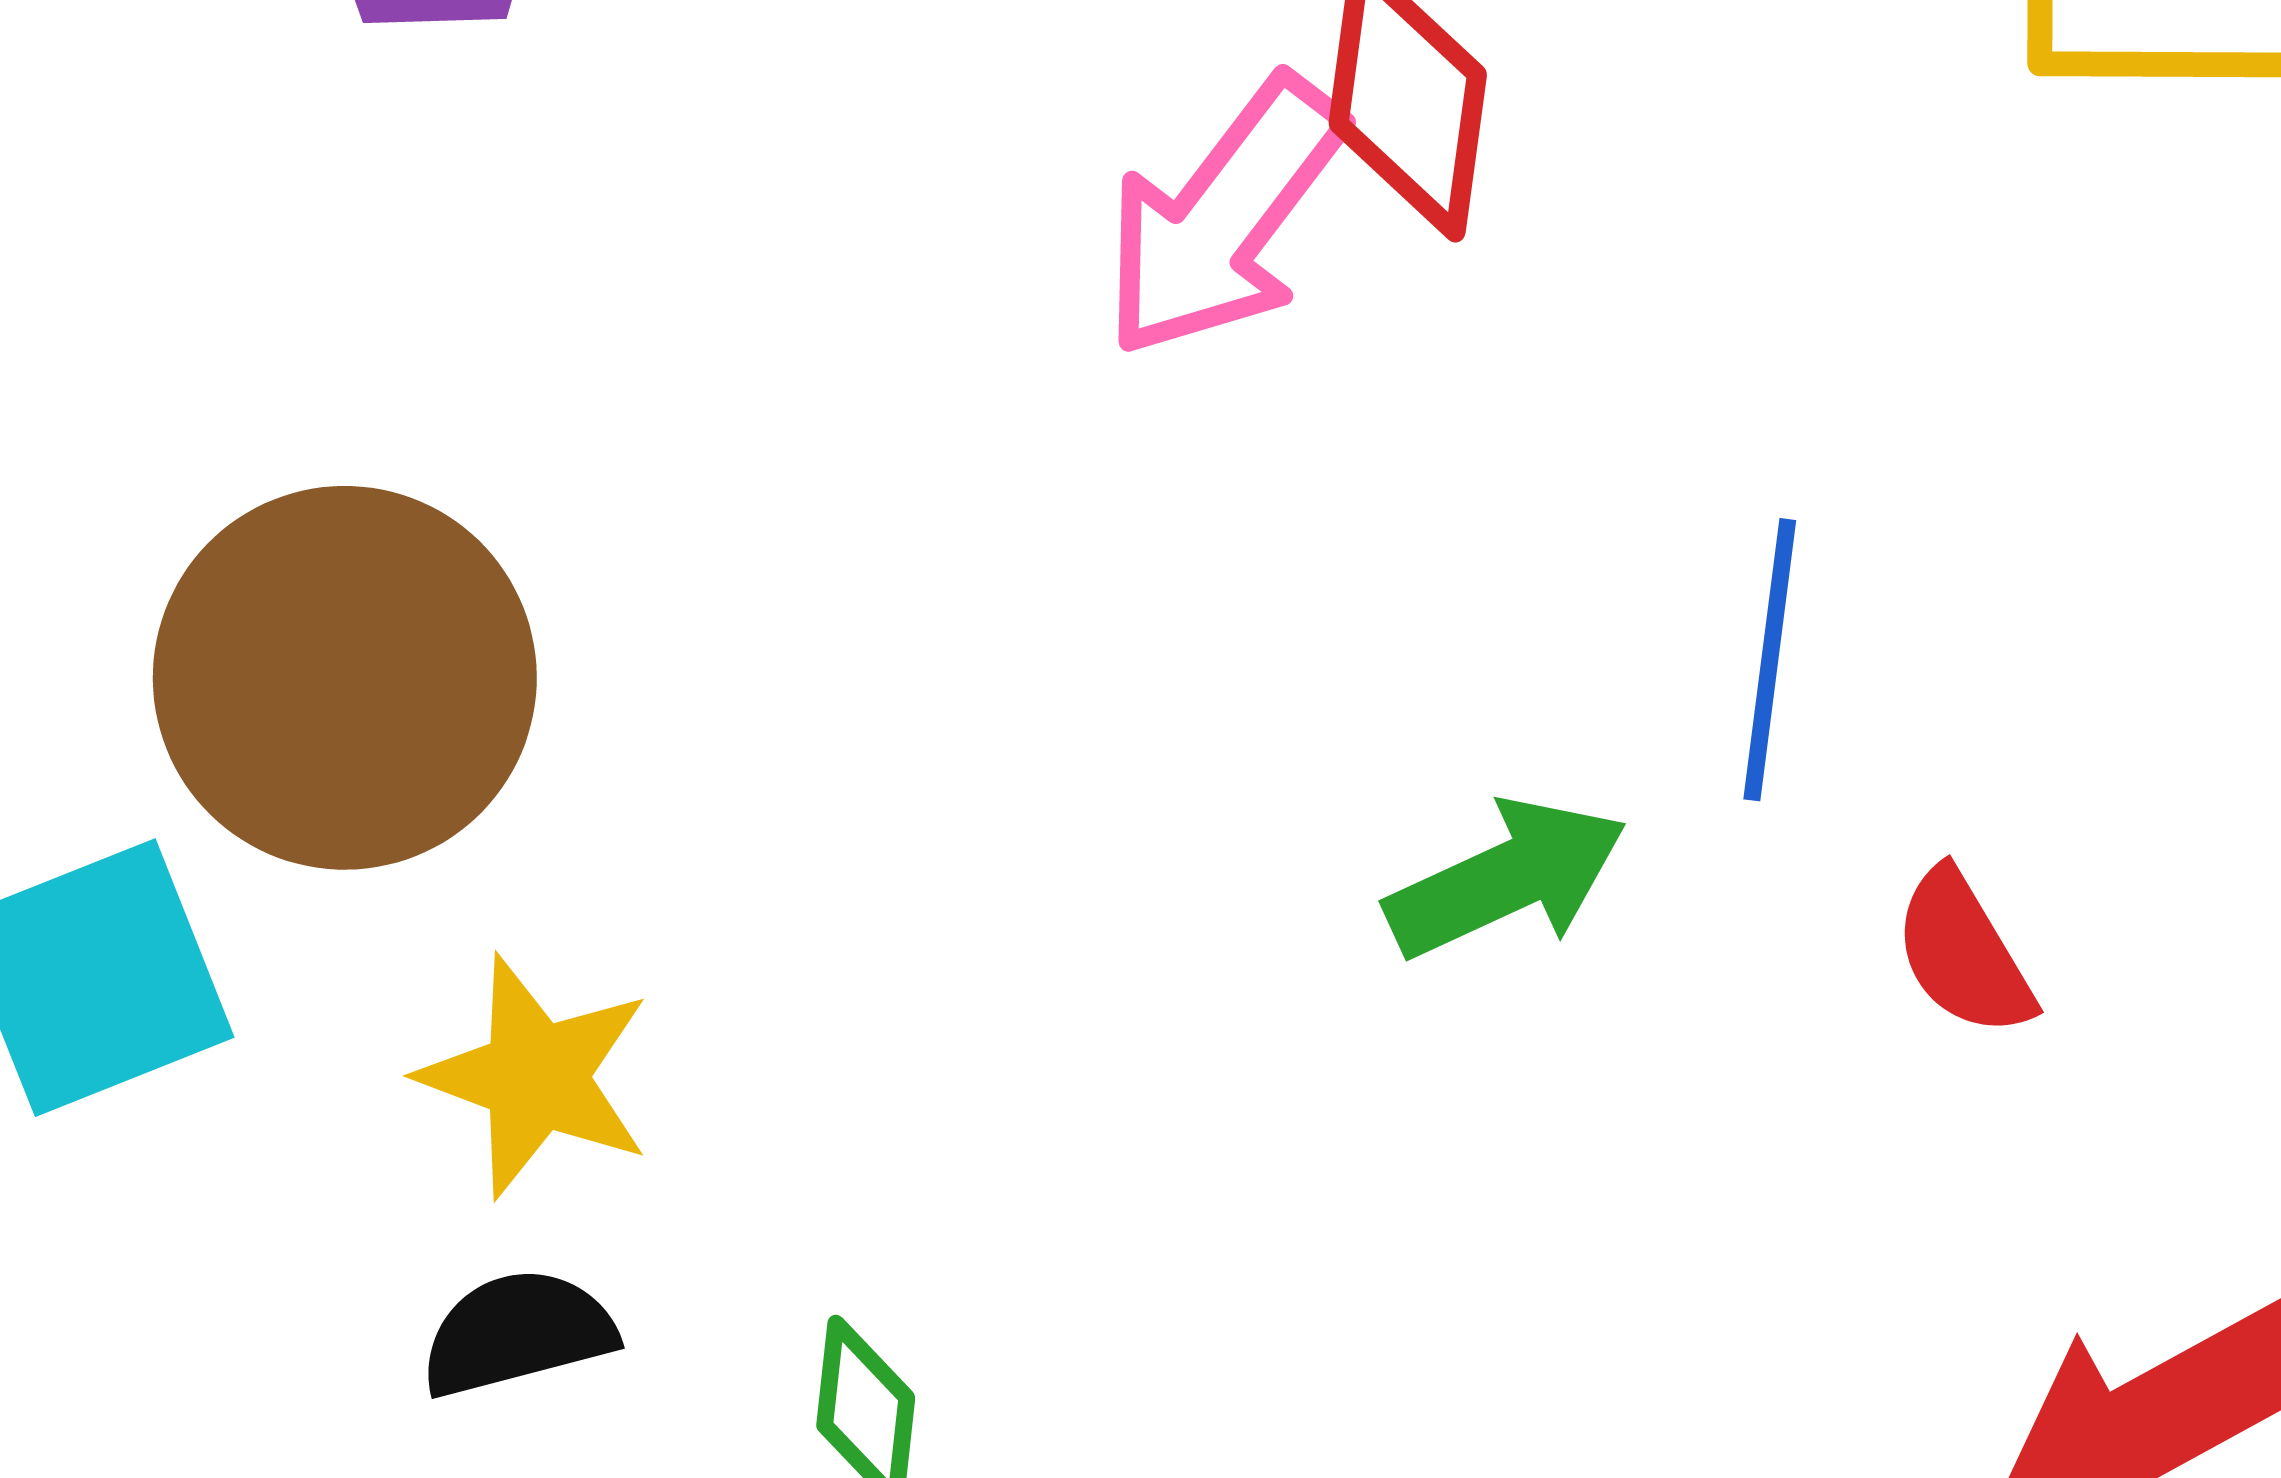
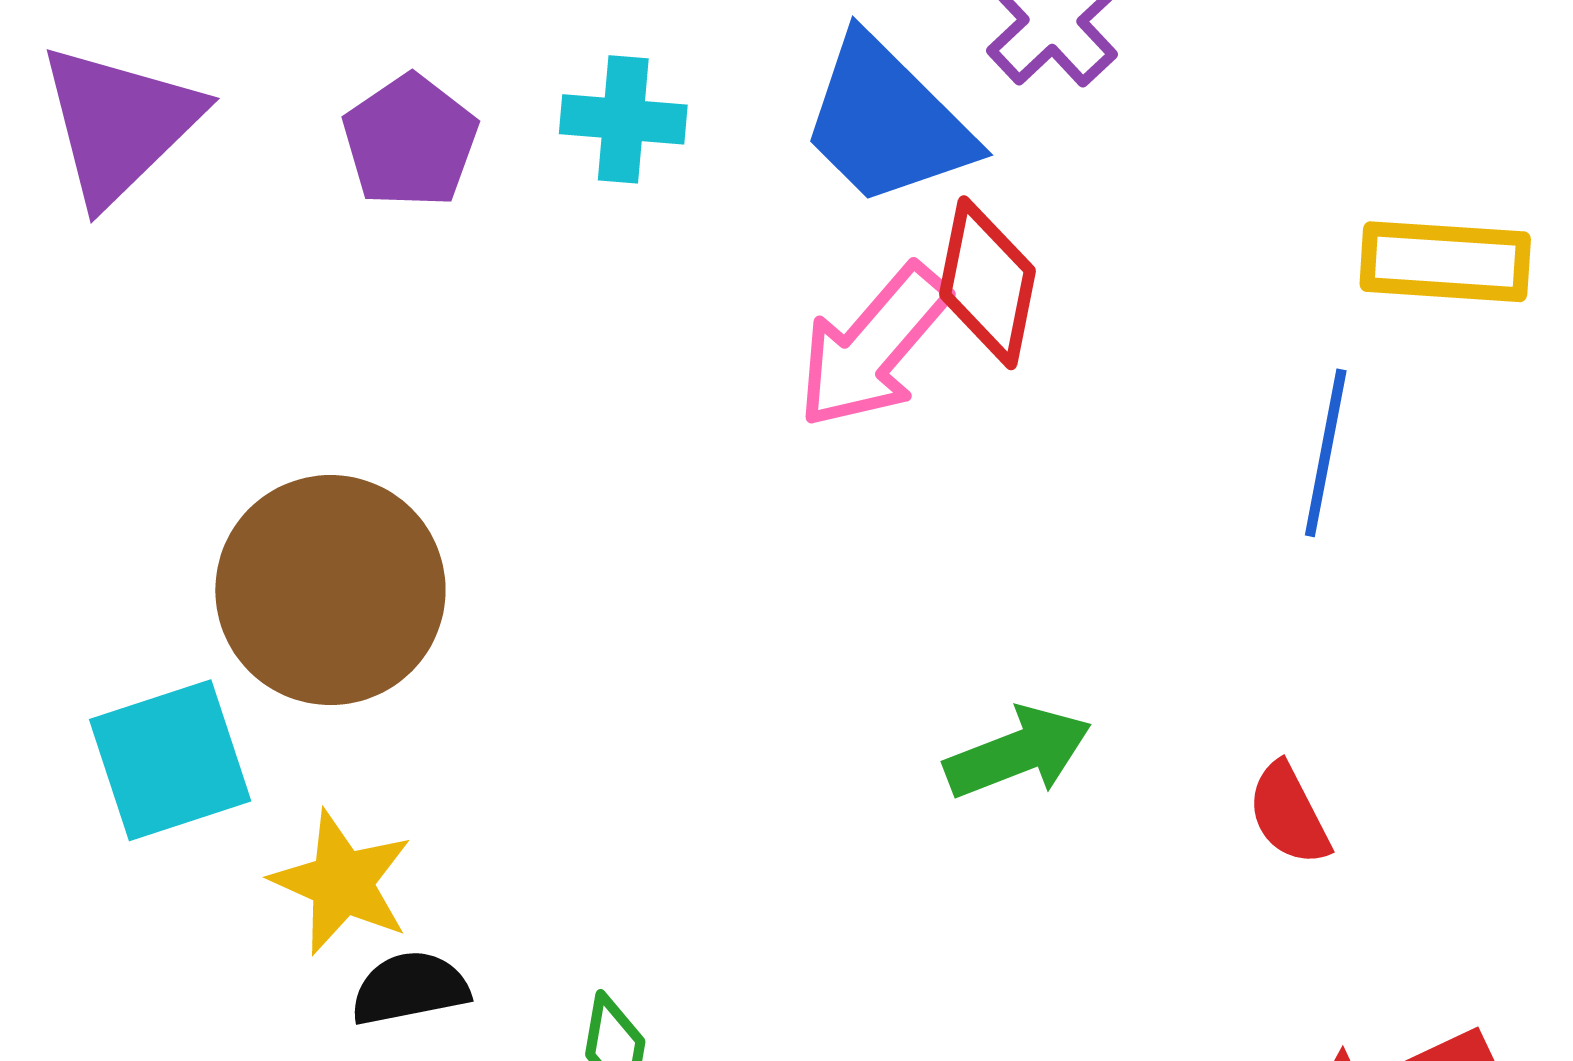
blue line: (1770, 660) -> (1326, 453), moved
yellow star: (536, 1077) -> (342, 882), moved

